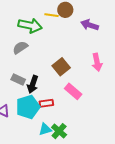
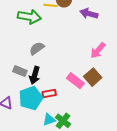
gray semicircle: (20, 47) -> (37, 48), moved
pink arrow: (97, 62) -> (98, 50), turned 54
brown square: (61, 67) -> (93, 77), moved

